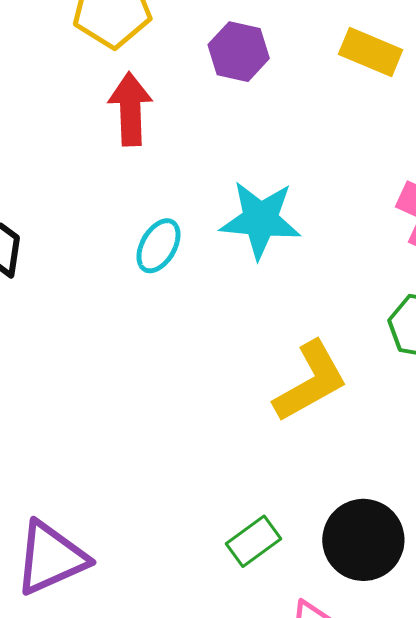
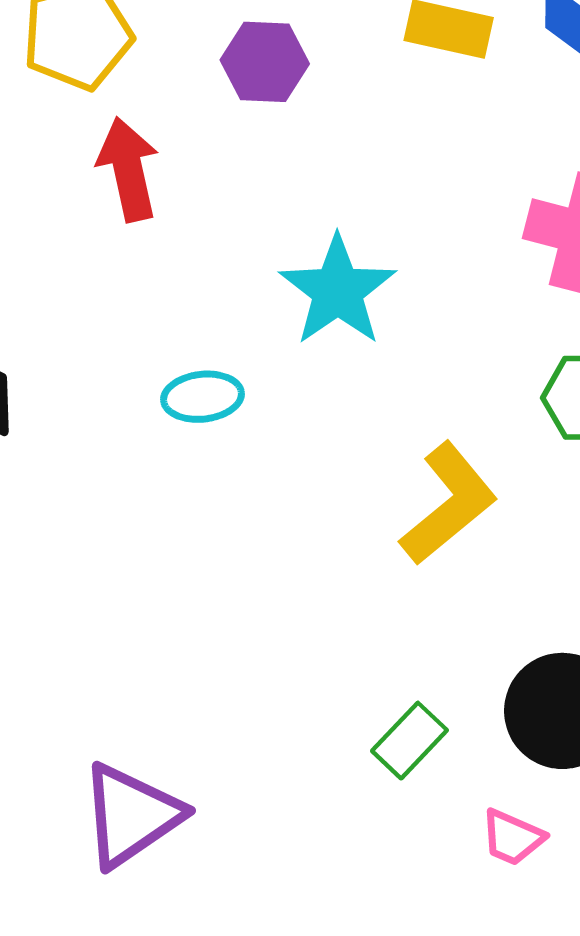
cyan star: (260, 220) -> (338, 291), turned -30
cyan ellipse: (158, 246) -> (203, 397), moved, turned 64

